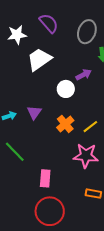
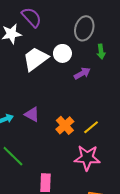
purple semicircle: (49, 23) -> (32, 17), moved
white circle: (66, 89) -> (62, 53), moved
purple triangle: (34, 112) -> (32, 114), turned -35

